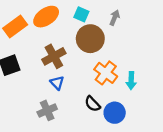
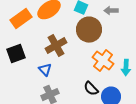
gray arrow: (115, 18) -> (111, 11), turned -112
blue triangle: (57, 83) -> (45, 70), moved

